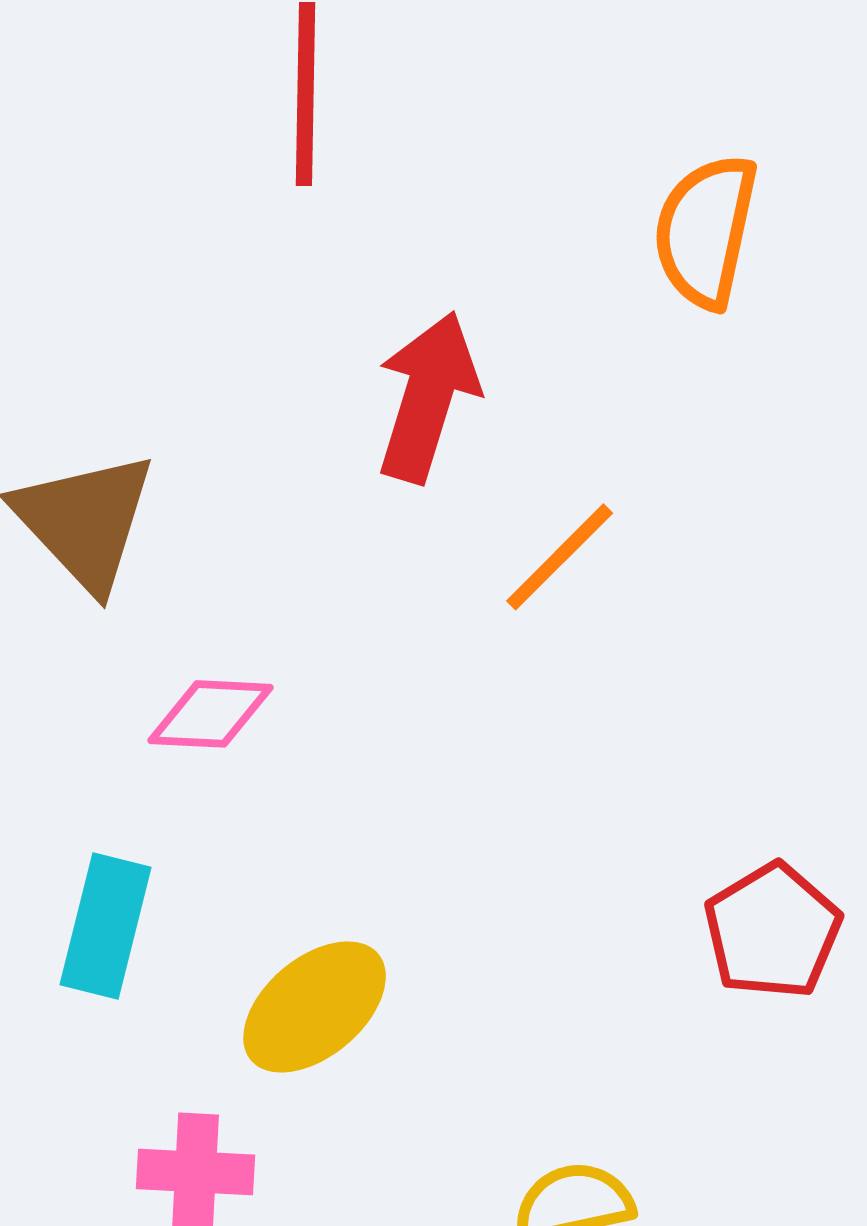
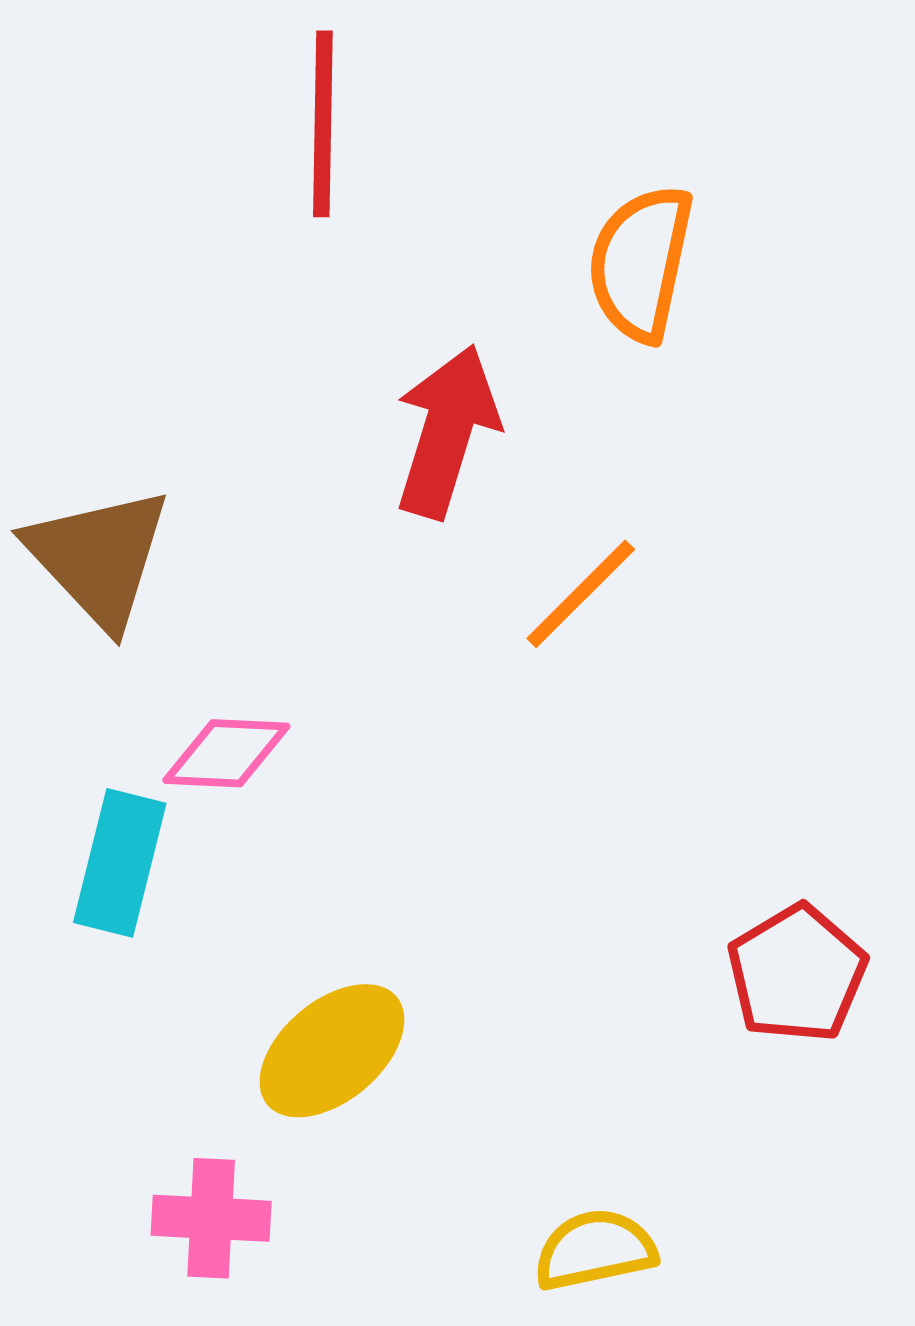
orange semicircle: (706, 231) -> (641, 263), moved
cyan rectangle: (106, 926) -> (120, 863), moved

